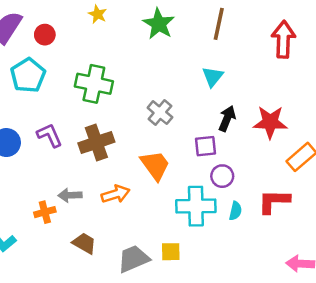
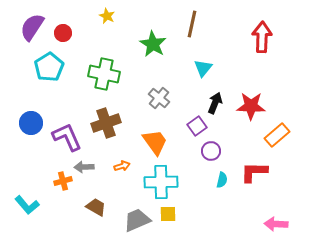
green star: (159, 24) -> (153, 44), moved
brown line: (219, 24) -> (192, 24), moved
purple L-shape: (50, 135) -> (67, 137), moved, size x1.4
purple square: (205, 146) -> (197, 126), turned -30
orange arrow: (116, 194) -> (122, 166), size x0.7
cyan cross: (196, 206) -> (161, 182), moved

